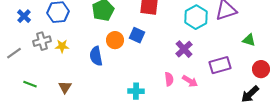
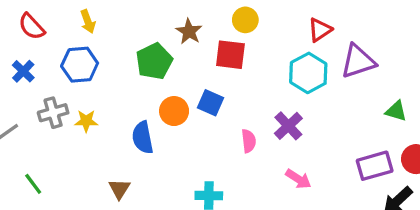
purple rectangle: (220, 65) -> (375, 166), moved
pink semicircle: (169, 79) -> (249, 141), moved
green line: (30, 84) -> (33, 184), turned 32
brown triangle: (65, 87) -> (119, 189), moved

